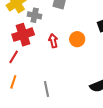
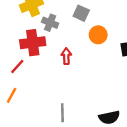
orange circle: (77, 39) -> (98, 35), moved
gray line: (46, 89) -> (62, 113), moved

